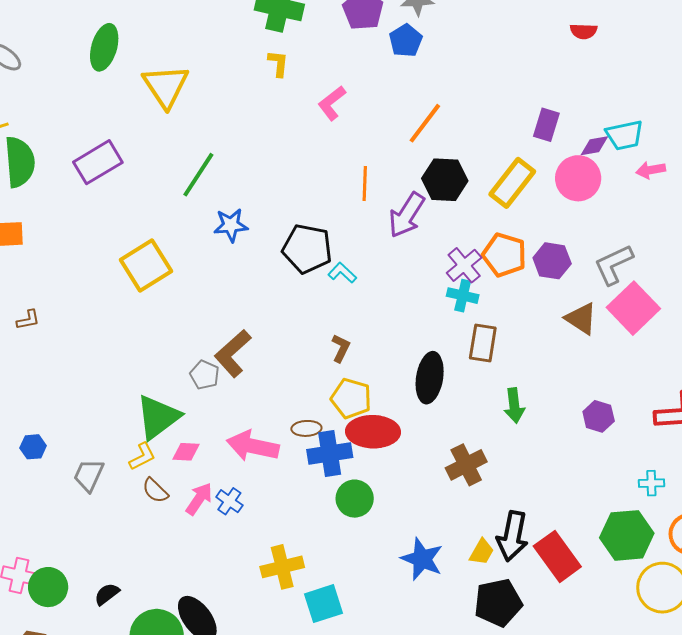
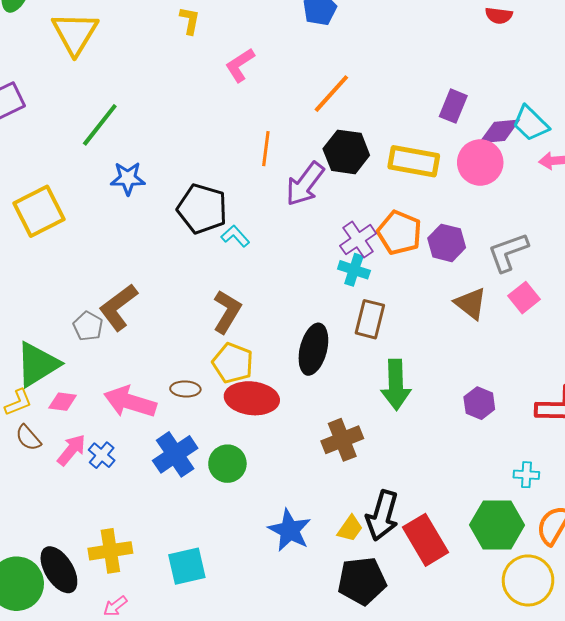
cyan trapezoid: (625, 135) -> (531, 123), turned 51
purple diamond: (594, 146) -> (499, 131), size x1.4
yellow rectangle: (512, 183) -> (414, 161), turned 57
pink square: (633, 308) -> (524, 298), size x0.6
brown L-shape: (341, 348) -> (227, 312), size x1.5
green arrow: (514, 406) -> (396, 385), size x1.4
blue cross: (330, 453) -> (175, 454), moved, turned -30
yellow cross: (282, 567) -> (110, 551), moved

